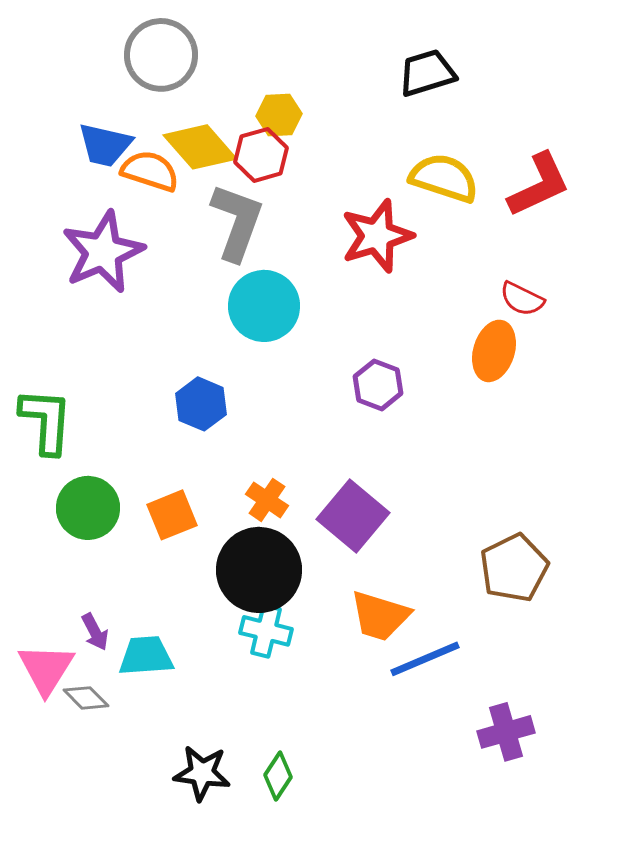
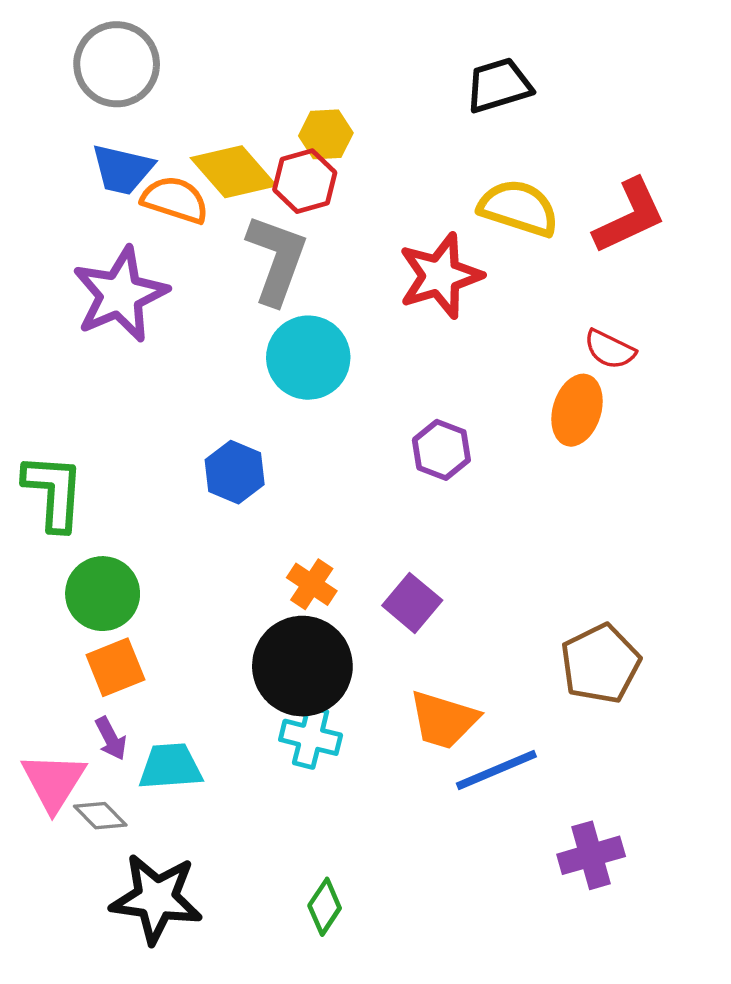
gray circle: (161, 55) -> (117, 64), moved
orange square: (172, 515) -> (115, 667), moved
purple square: (353, 516) -> (412, 603), size x0.7
black star: (202, 773) -> (156, 899), moved, size x1.4

